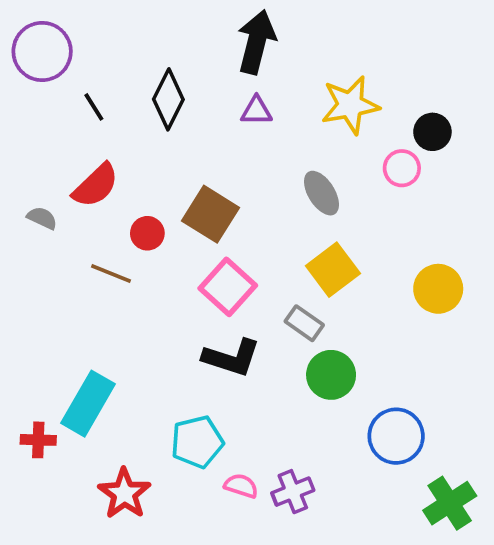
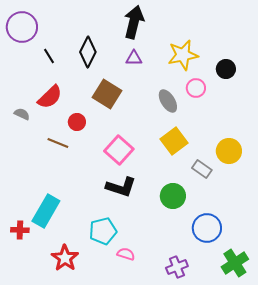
pink circle: (402, 168) -> (196, 88), moved
brown square: (210, 214) -> (107, 94), moved
gray rectangle: (304, 323) -> (202, 169), moved
purple cross: (293, 492) -> (177, 267), moved

